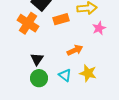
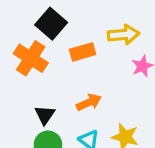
orange arrow: (75, 50) -> (89, 102), moved

